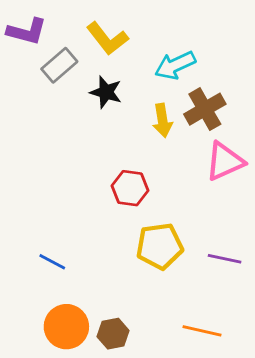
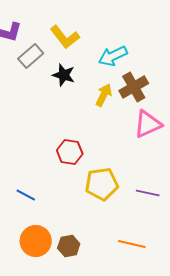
yellow arrow: (162, 120) -> (104, 95), turned -145
red hexagon: (130, 188) -> (70, 152), moved

